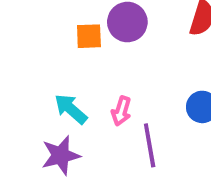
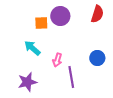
cyan arrow: (71, 109) -> (32, 48), moved

